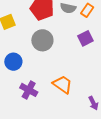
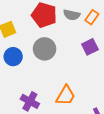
blue circle: (13, 62) -> (13, 57), moved
orange trapezoid: (62, 84) -> (66, 96), turned 85

